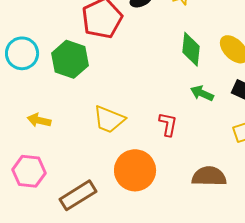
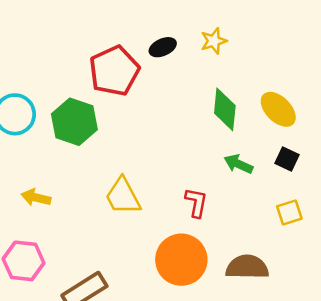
yellow trapezoid: (109, 119) -> (123, 196), turned 40
orange circle: (135, 170) -> (181, 260), moved

